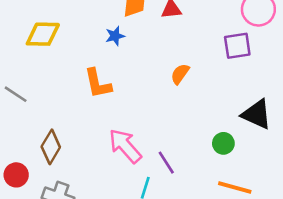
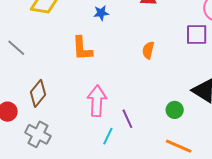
orange semicircle: (180, 74) -> (148, 50), turned -30
pink arrow: (125, 146) -> (97, 101), turned 36

